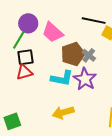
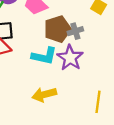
gray cross: (89, 55) -> (75, 31), turned 32

